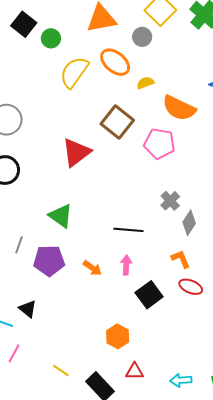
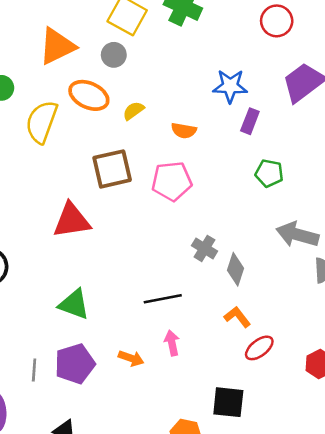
orange semicircle: (179, 108) -> (184, 131), size x0.6
brown square: (117, 122) -> (112, 169), turned -36
red triangle: (76, 152) -> (72, 220), turned 44
gray line: (19, 245) -> (34, 370), moved
red ellipse: (191, 287) -> (259, 348), turned -45
black square: (149, 295) -> (228, 402), moved, turned -32

